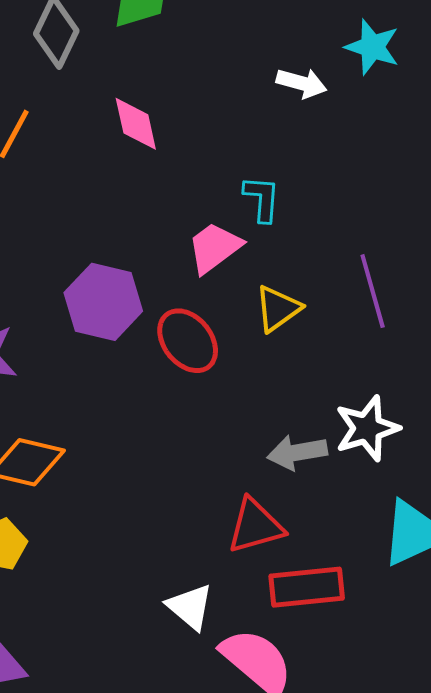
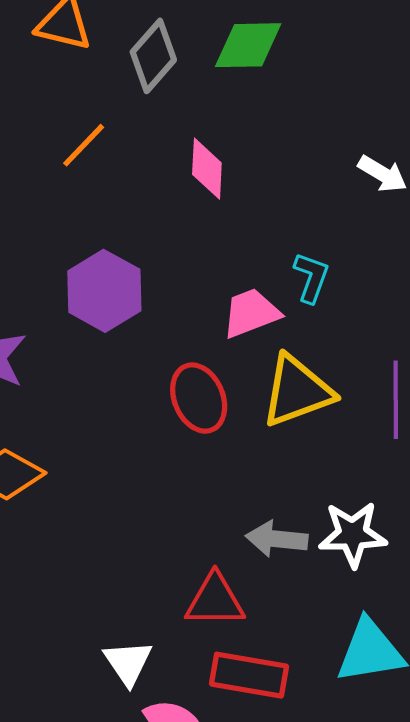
purple hexagon: (103, 302) -> (104, 291), moved
yellow triangle: (278, 309) -> (297, 391), size x1.5

